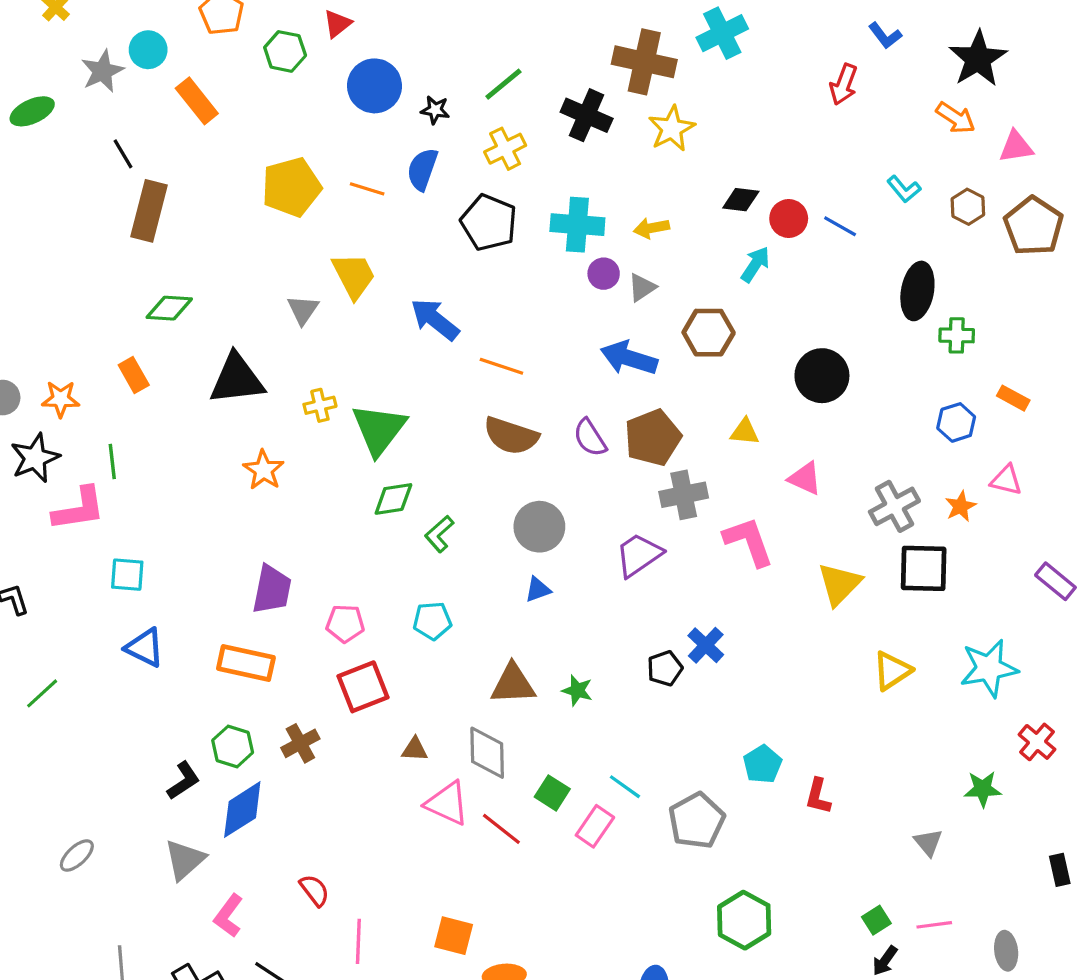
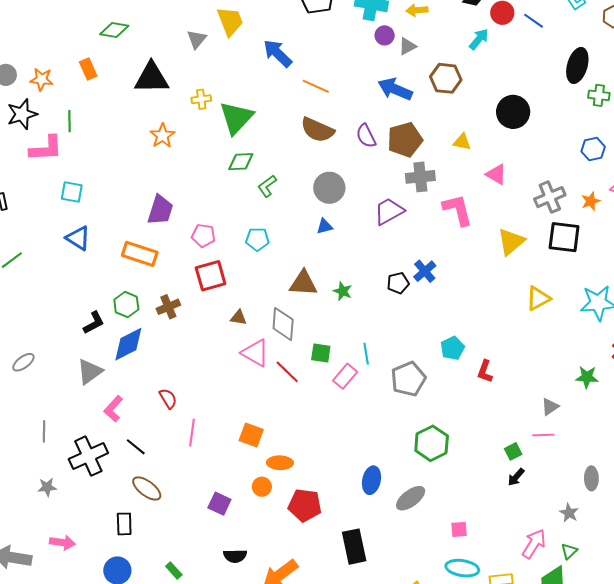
cyan line: (625, 787) -> (366, 354), turned 40
green square: (552, 793) -> (321, 353), turned -30
gray triangle: (928, 842) -> (550, 407), turned 30
pink line: (934, 925) -> (543, 435), moved

